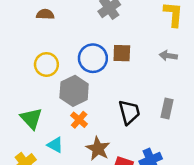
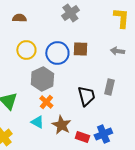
yellow circle: (46, 64) -> (26, 50), moved
gray rectangle: (167, 108) -> (109, 87), moved
cyan triangle: (55, 145) -> (37, 122), moved

